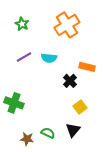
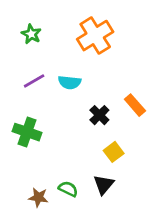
orange rectangle: (87, 67) -> (135, 105), moved, turned 35
green cross: (14, 103) -> (27, 132), moved

